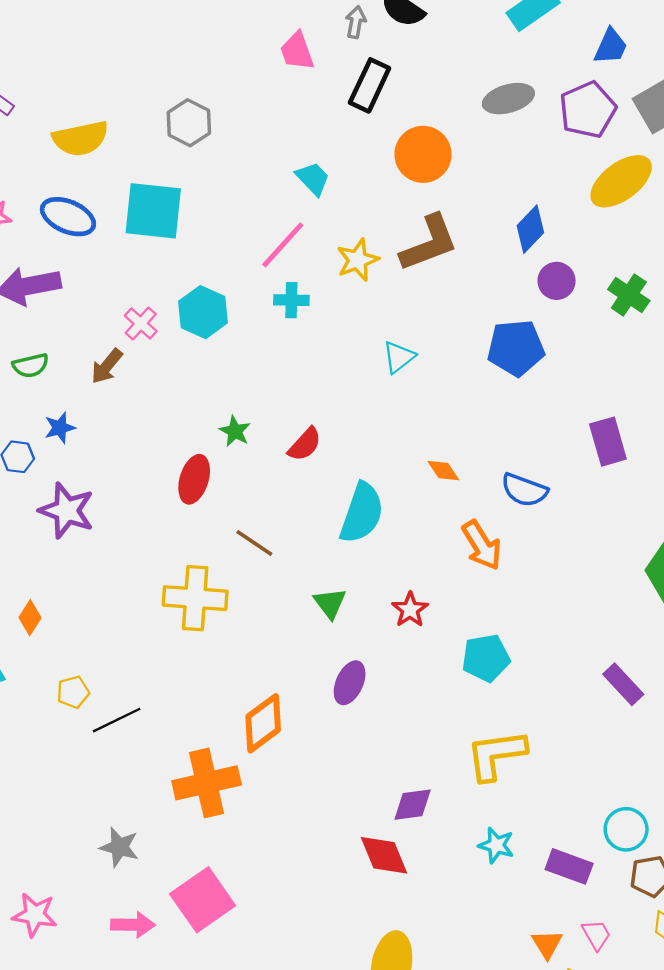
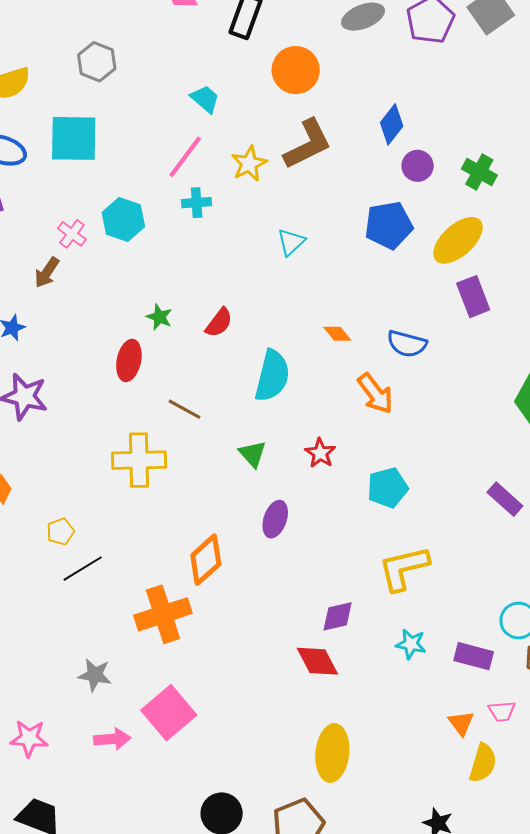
yellow ellipse: (621, 181) -> (458, 240), moved
yellow pentagon: (73, 692) -> (60, 532), moved
pink trapezoid: (596, 935) -> (502, 711), turned 120

